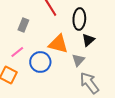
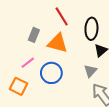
orange triangle: (58, 44) -> (58, 43), moved

